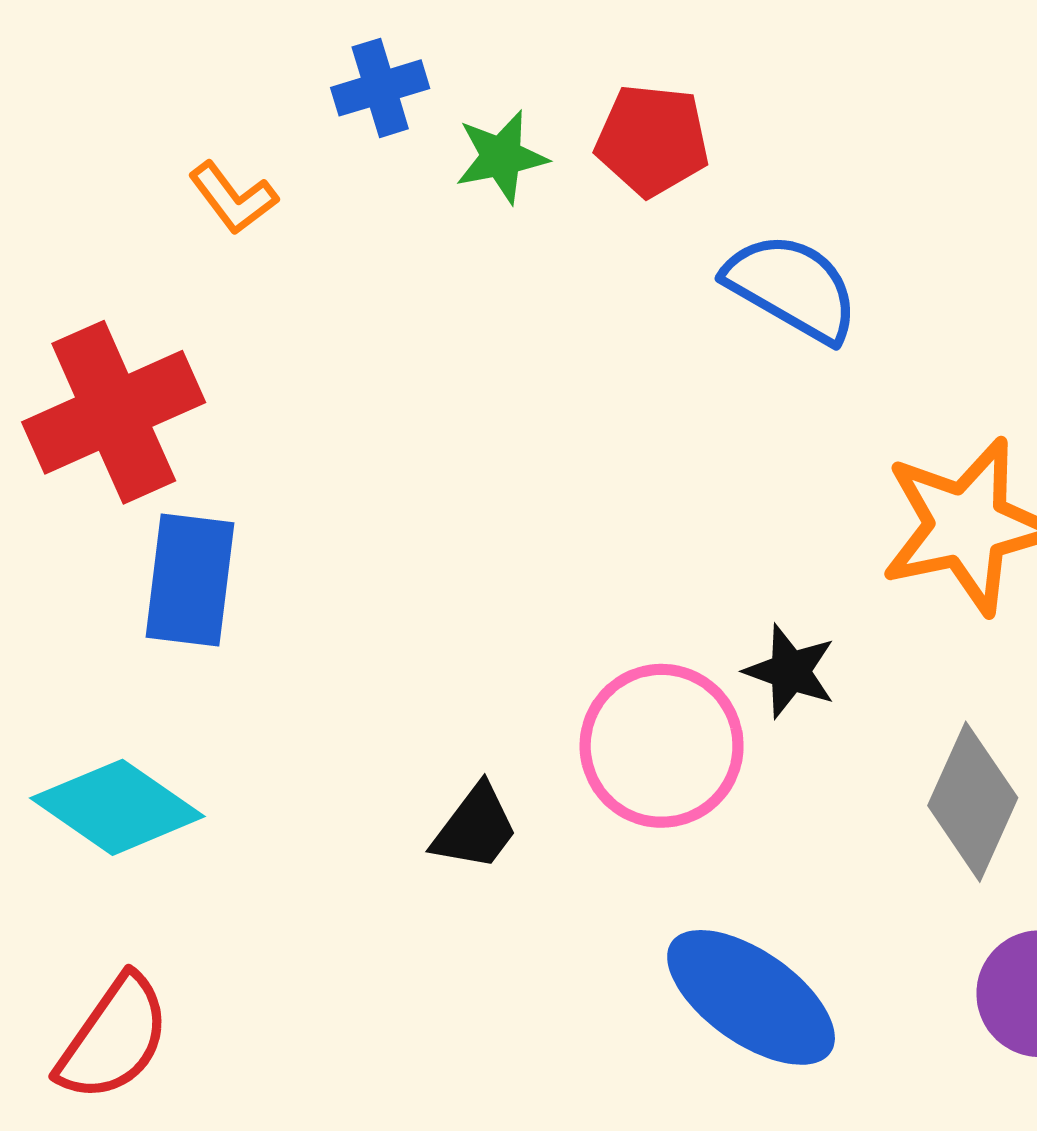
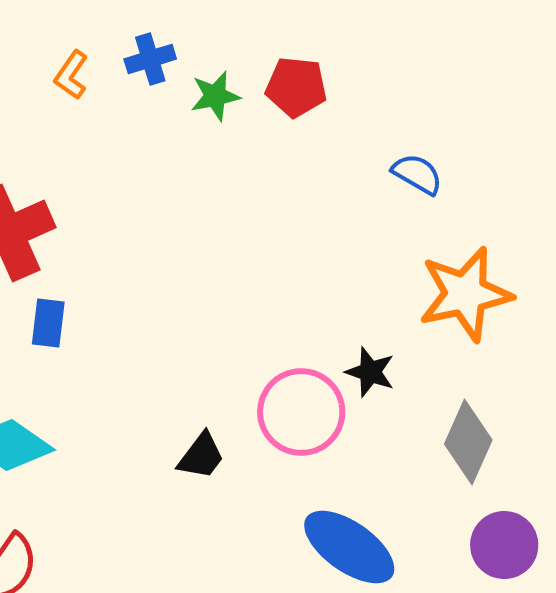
orange L-shape: (233, 198) -> (71, 75), moved, turned 72
blue semicircle: (792, 287) -> (417, 174), moved, size x0.7
blue rectangle: (190, 580) -> (48, 323), size x0.7

